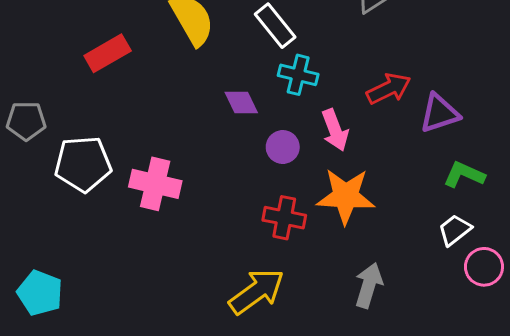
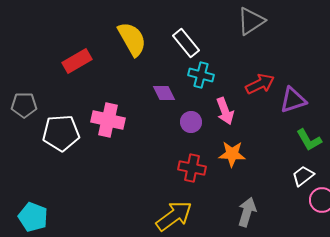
green L-shape: (464, 175) -> (309, 140), turned -144
pink cross: (155, 184) -> (108, 120), moved
orange star: (346, 196) -> (232, 154), size x0.7

